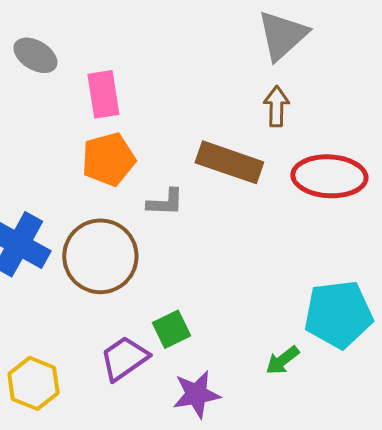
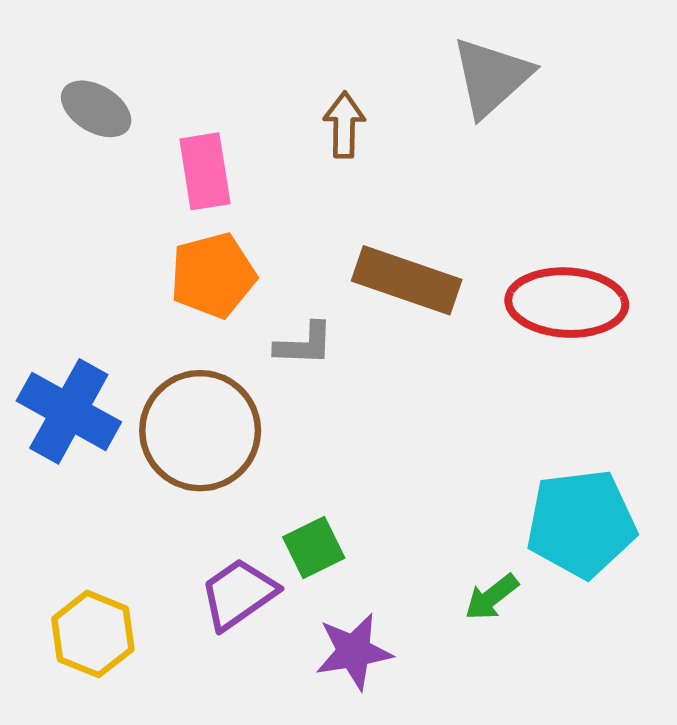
brown arrow: (276, 106) -> (344, 125), moved

